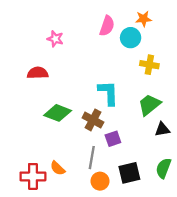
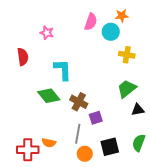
red semicircle: (38, 73) -> (23, 57), moved, turned 84
cyan L-shape: (108, 93) -> (63, 70), moved
green diamond: (58, 113) -> (49, 96), turned 30
orange semicircle: (58, 168) -> (49, 143), turned -32

